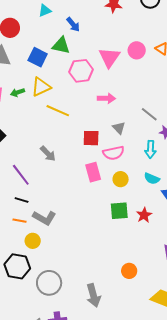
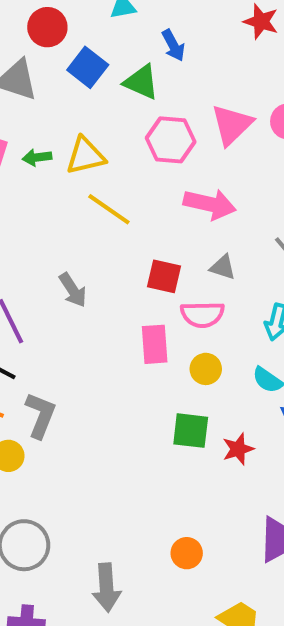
blue square: (38, 57) -> (88, 67), moved
pink arrow: (106, 98) -> (210, 204), size x1.4
gray triangle: (119, 128) -> (223, 267), turned -40
gray L-shape: (44, 218) -> (40, 415), turned -110

